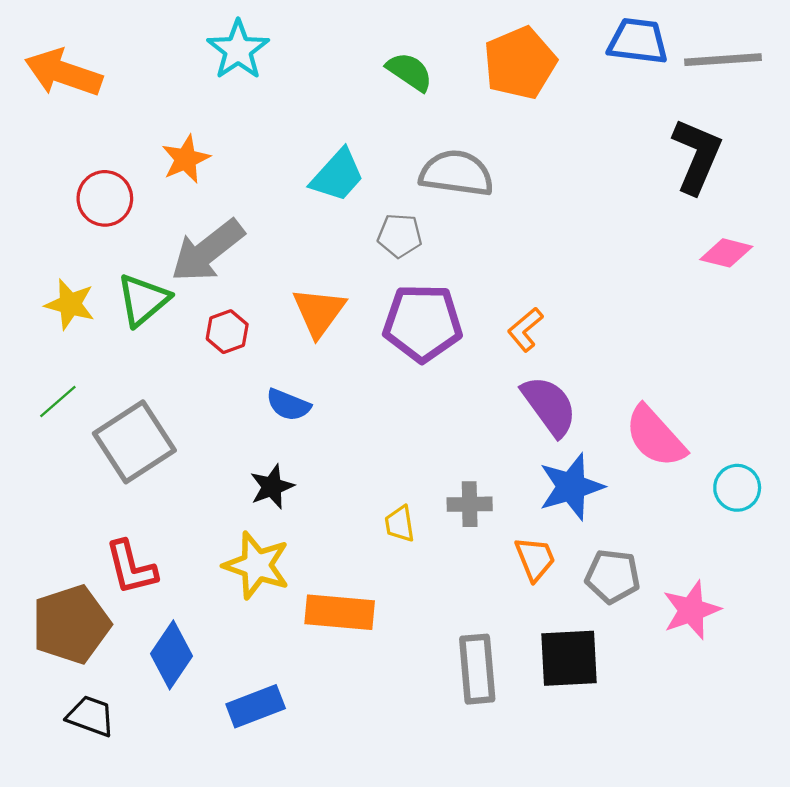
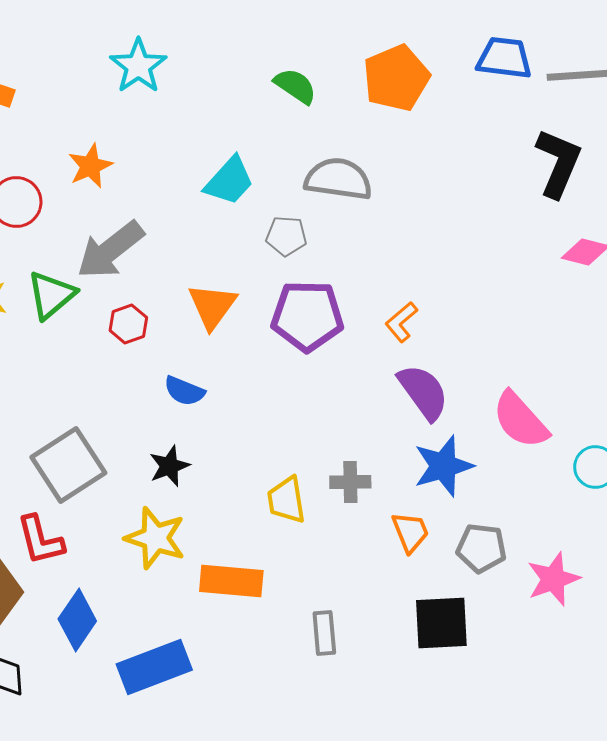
gray square: (134, 442) -> (68, 465), moved
yellow trapezoid: (400, 524) -> (286, 500), size x1.4
gray rectangle: (477, 669) -> (324, 633), moved, size x0.7
blue rectangle: (256, 706) -> (154, 667), size x1.4

